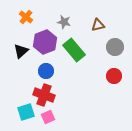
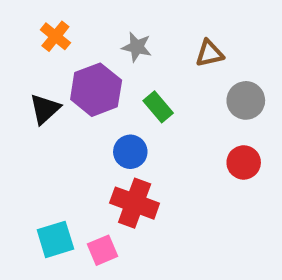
green rectangle: (74, 50) -> (158, 107), size x0.6
blue circle: (46, 71) -> (130, 152), moved
red cross: (44, 95) -> (135, 203), moved

